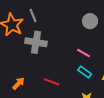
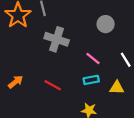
gray cross: (36, 42) -> (57, 39), moved
cyan rectangle: (85, 72) -> (91, 80), turned -56

